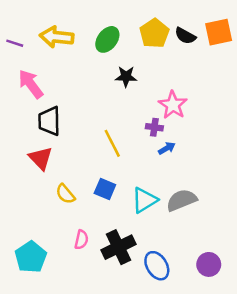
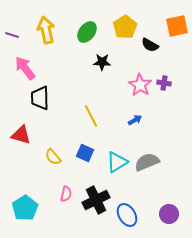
black semicircle: (185, 36) -> (150, 45), moved
yellow arrow: (57, 37) -> (46, 30), turned 72
purple cross: (154, 127) -> (164, 83), moved
red triangle: (41, 158) -> (21, 135), moved, turned -30

